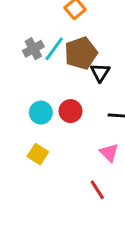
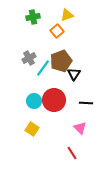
cyan line: (54, 49) -> (43, 68), moved
red circle: (71, 111) -> (54, 100), size x1.5

